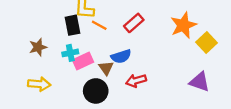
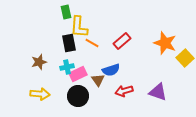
orange star: (183, 25) -> (165, 43), turned -30
purple triangle: (200, 82) -> (158, 92), moved
black circle: (96, 91) -> (78, 96), moved

